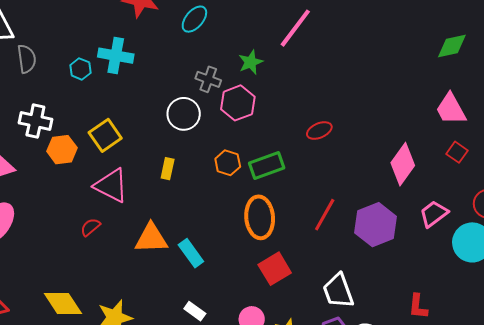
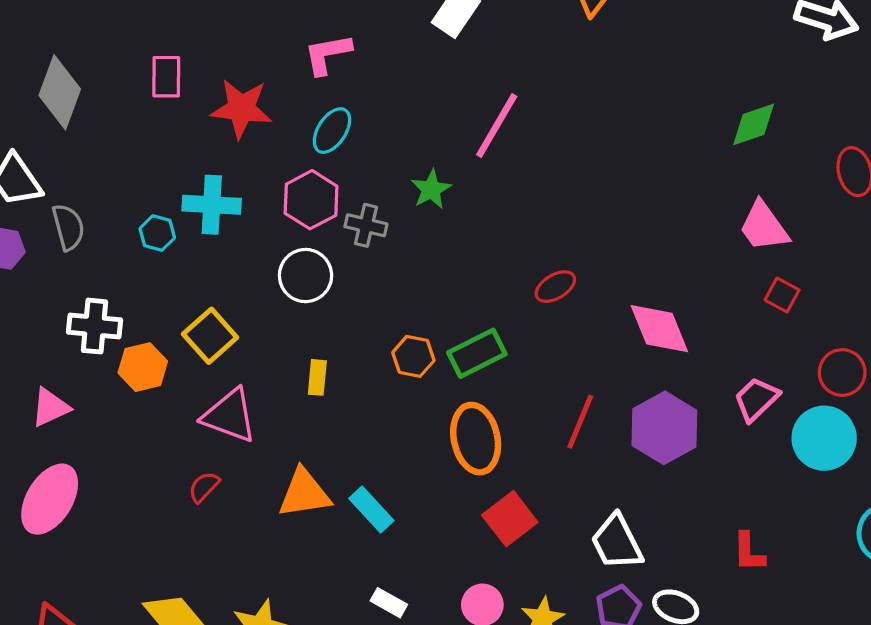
pink hexagon: (238, 103) -> (311, 200), moved
white circle: (184, 114) -> (306, 276), moved
pink diamond: (403, 164) -> (659, 329), moved, turned -51

